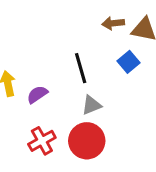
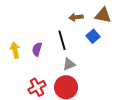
brown arrow: (113, 23) -> (76, 17), moved
purple semicircle: (37, 94) -> (37, 49), moved, turned -40

